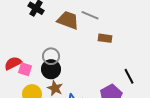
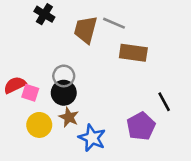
brown trapezoid: (68, 20) -> (86, 30), turned -95
brown rectangle: (105, 38) -> (133, 53), size x1.5

